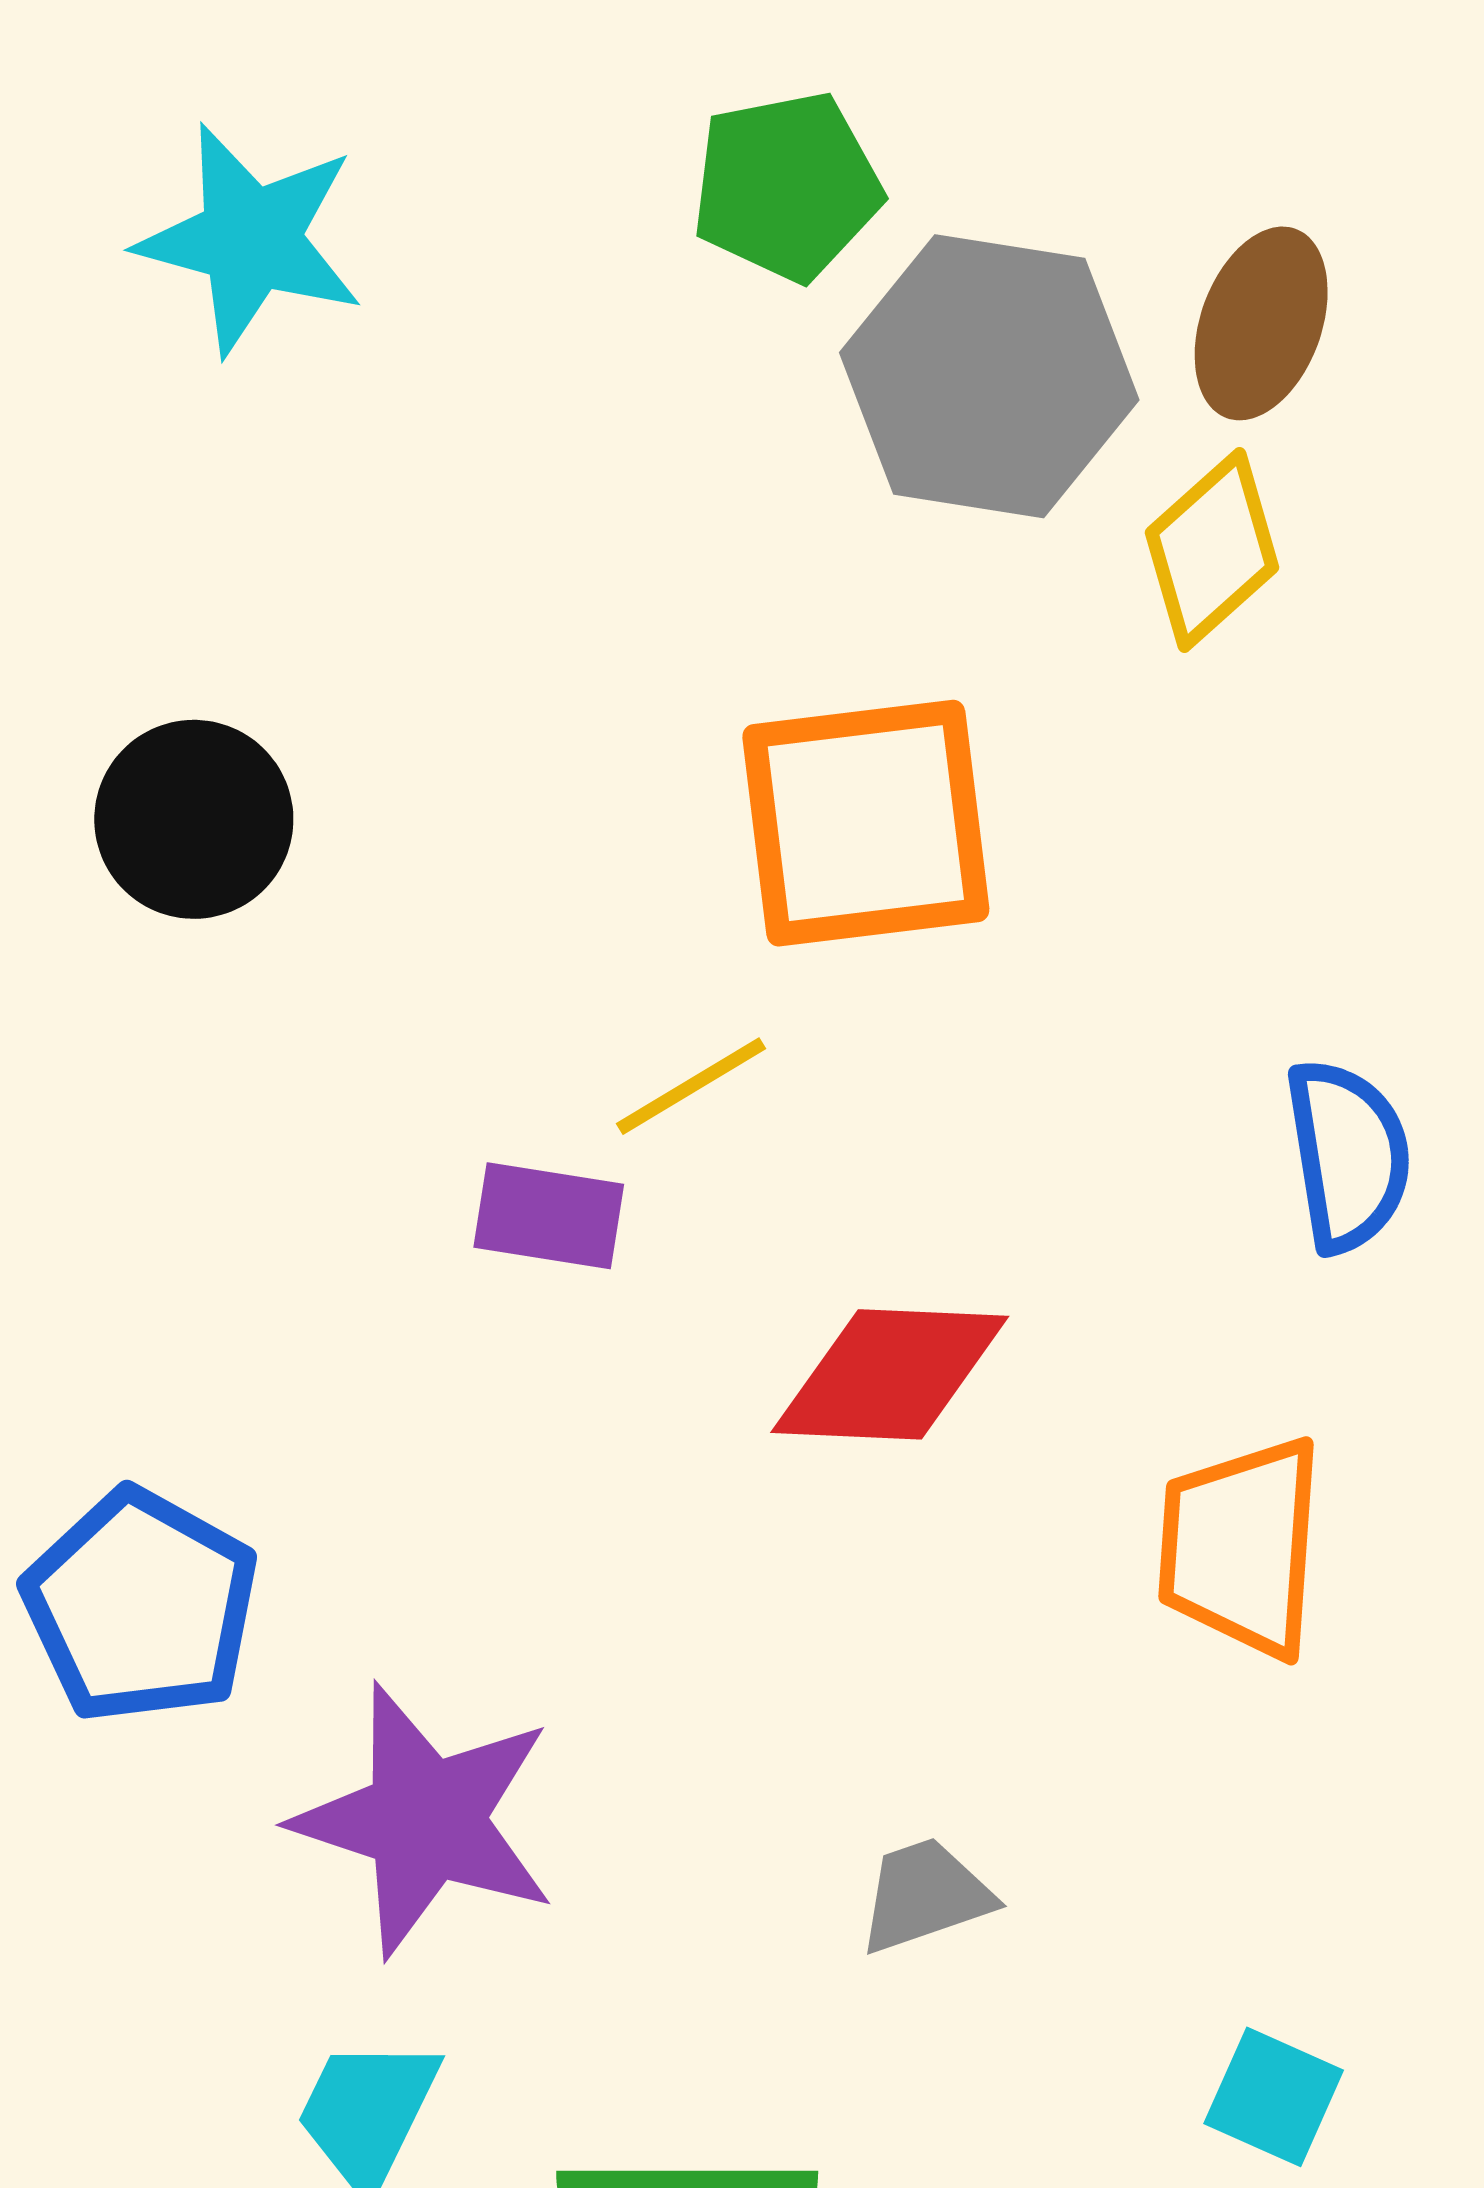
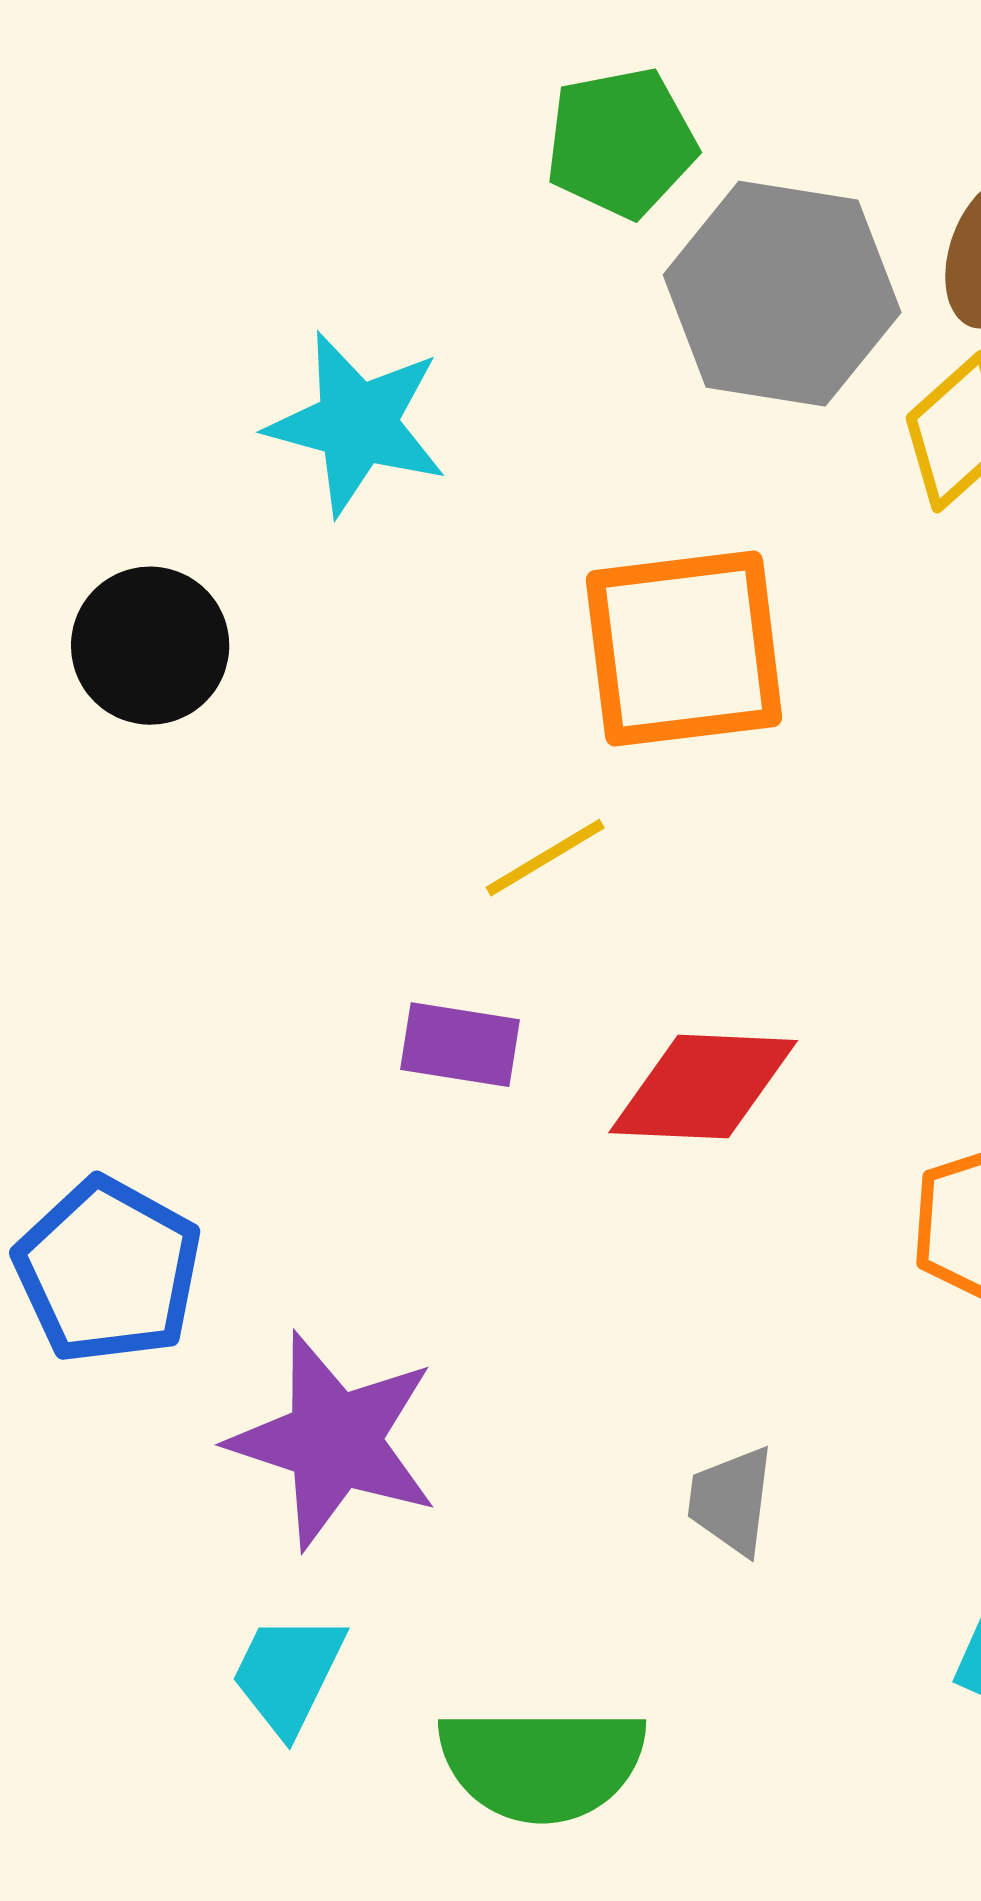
cyan star: (250, 239) -> (357, 424), moved
purple rectangle: (549, 1216) -> (460, 1045), moved
gray trapezoid: (925, 1895) -> (731, 1501), turned -64

